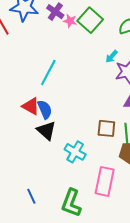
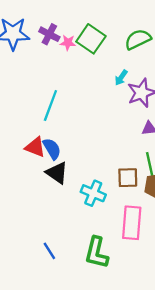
brown square: (106, 128) -> (128, 178), moved

